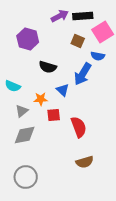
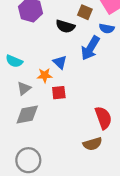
black semicircle: (48, 67) -> (65, 26), moved
blue triangle: (63, 90) -> (60, 62), moved
red semicircle: (79, 127) -> (103, 118), moved

